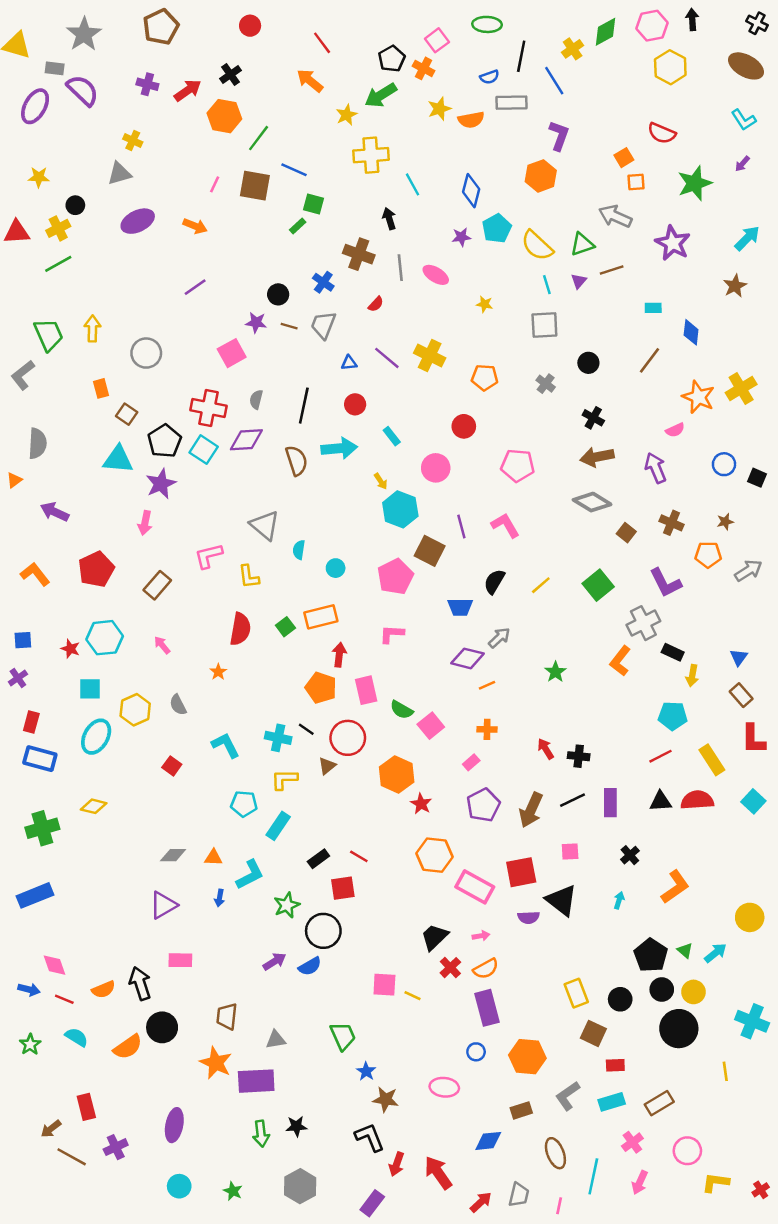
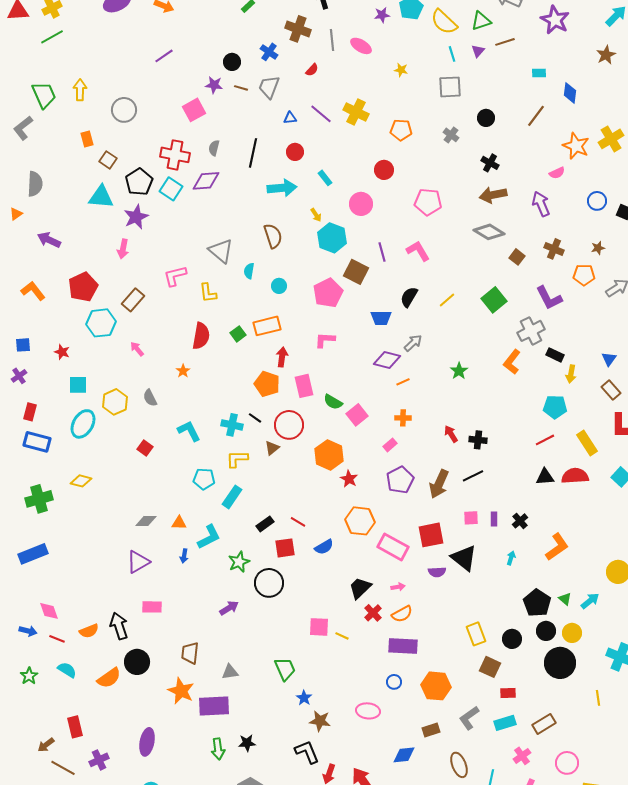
brown semicircle: (296, 461) -> (273, 236), moved
cyan hexagon: (105, 638) -> (101, 323), moved
purple rectangle: (610, 803) -> (494, 519), moved, size x0.6
blue semicircle: (310, 966) -> (324, 547), moved
purple rectangle: (487, 1008) -> (403, 646), turned -72

